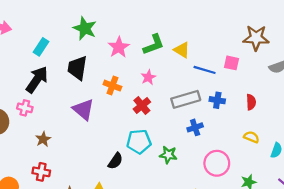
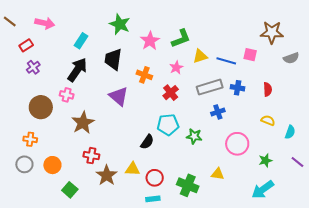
yellow triangle: (182, 50) -> (200, 56), moved, turned -49
brown star: (43, 139) -> (83, 123), size x1.6
red cross: (41, 172) -> (91, 156), moved

